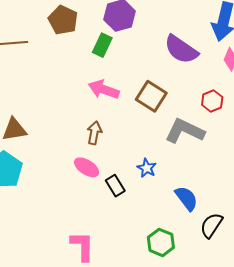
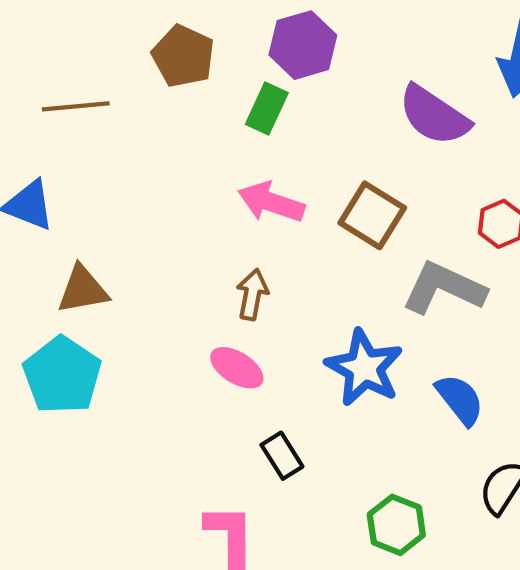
blue star: (147, 168) -> (364, 368), size x1.8
black rectangle: (115, 186) -> (282, 456), moved
blue semicircle: (186, 198) -> (460, 400), moved

